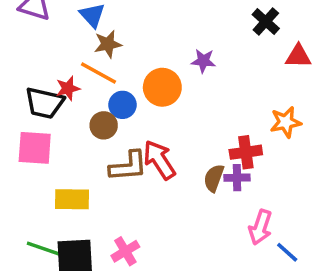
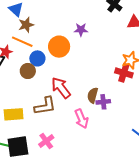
red cross: (246, 152) -> (124, 73), moved, turned 30
brown L-shape: (128, 166) -> (45, 106), moved
purple cross: (237, 178) -> (103, 102), moved
pink arrow: (260, 227) -> (81, 119), moved, turned -36

